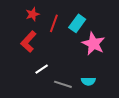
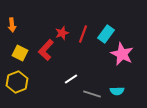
red star: (33, 14) -> (62, 33), moved
red L-shape: (28, 42) -> (46, 50), moved

